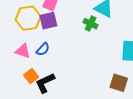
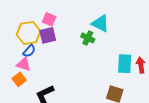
blue semicircle: (43, 49) -> (29, 51), moved
orange square: (31, 76) -> (19, 79), moved

